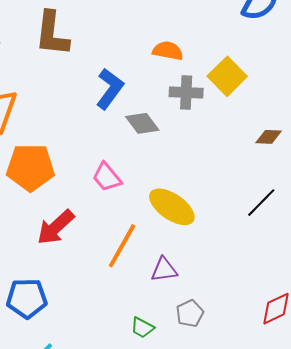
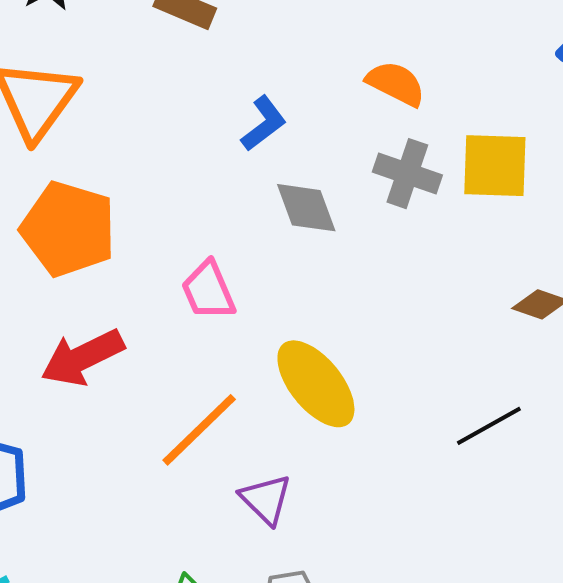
yellow square: (227, 76) -> (495, 166), turned 30
blue L-shape: (110, 89) -> (264, 123), size x0.7
purple triangle: (164, 270) -> (266, 499), turned 36

